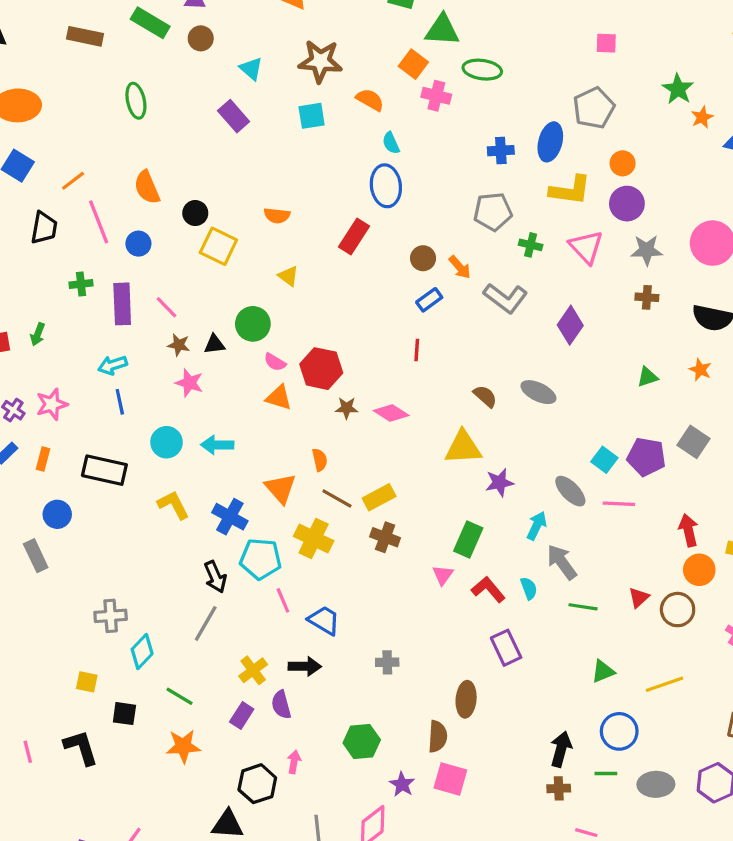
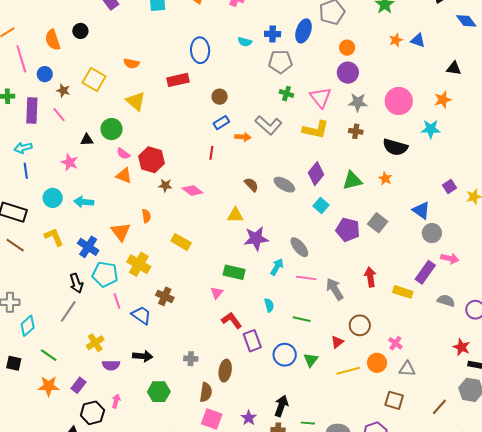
orange star: (702, 117) -> (396, 40), moved
cyan semicircle: (391, 143) -> (245, 42), moved, turned -56
yellow L-shape: (570, 190) -> (316, 130), moved
gray pentagon: (493, 212) -> (280, 62), moved
black circle: (195, 213) -> (80, 31), moved
red rectangle: (354, 236) -> (178, 80), turned 40
orange arrow: (460, 267) -> (243, 137), moved, turned -49
yellow triangle: (288, 276) -> (136, 101), size x1.5
purple diamond: (570, 325) -> (316, 174), moved
brown star: (179, 345) -> (63, 91), moved
green triangle: (647, 377) -> (352, 180), size x1.5
yellow triangle: (463, 447) -> (235, 215), size x0.7
cyan square: (604, 460) -> (321, 205), moved
purple star: (499, 483) -> (256, 239), size x1.4
yellow rectangle: (379, 497) -> (181, 242), turned 54
brown line: (337, 499) -> (15, 245), moved
pink line: (619, 504) -> (306, 278), moved
brown cross: (385, 537) -> (165, 296), moved
green rectangle: (468, 540) -> (234, 272), turned 75
gray arrow: (562, 562) -> (335, 289), moved
orange circle: (699, 570) -> (377, 363), moved
red L-shape: (488, 589) -> (232, 320), moved
red triangle: (639, 598) -> (337, 342), moved
gray cross: (387, 662) -> (191, 359), moved
black arrow: (305, 666) -> (143, 356), moved
green triangle: (603, 671) -> (311, 360), turned -35
purple semicircle: (281, 705) -> (111, 365), turned -78
purple rectangle: (242, 715) -> (79, 385), moved
blue circle: (619, 731) -> (285, 355), moved
purple star: (402, 784) -> (249, 418), moved

